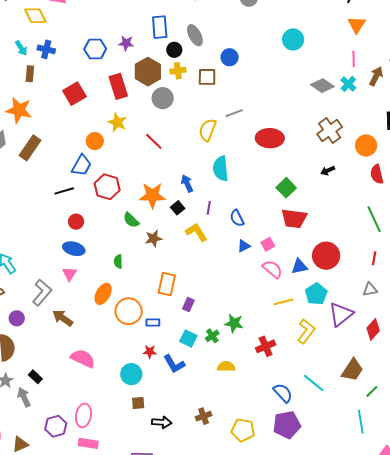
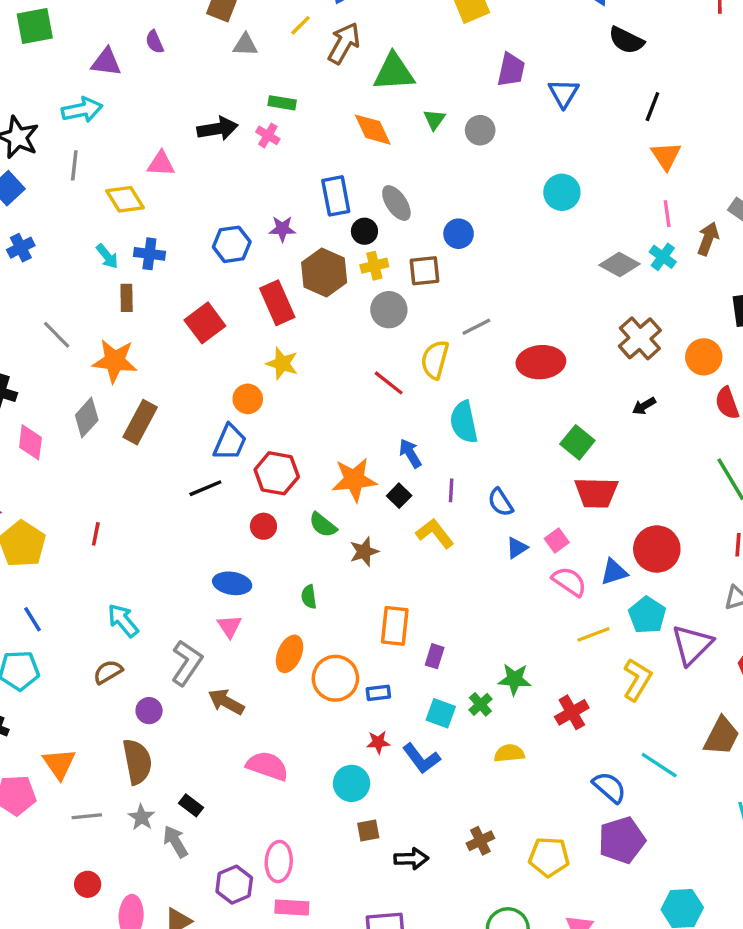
gray circle: (163, 98) -> (389, 310), moved
red line: (154, 141) -> (389, 383), moved
red circle: (76, 222) -> (263, 526), moved

